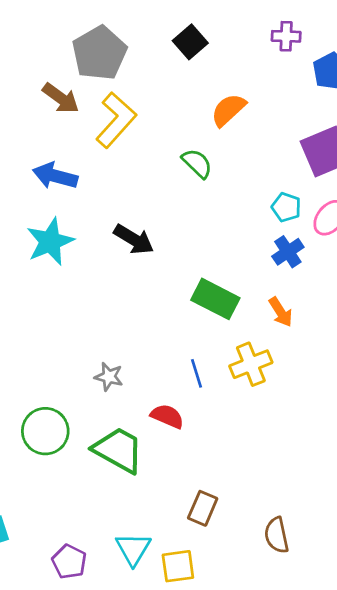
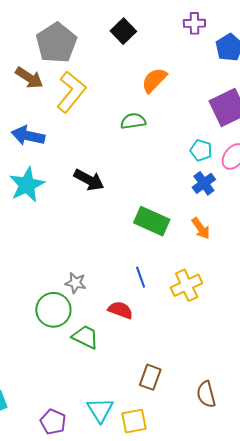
green semicircle: (197, 163) -> (133, 121), turned -50
yellow cross: (251, 364) -> (187, 285), moved
green circle: (45, 431) -> (53, 310), moved
green trapezoid: (118, 450) -> (85, 337), size x0.7

